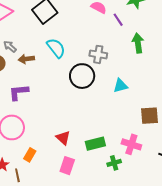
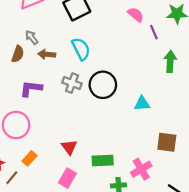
gray cross: (98, 54) -> (72, 83), moved
pink cross: (131, 144) -> (141, 169), turned 30
brown line: (17, 175) -> (12, 178), turned 40

